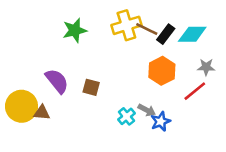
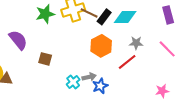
green star: (75, 30) -> (45, 14), moved
purple semicircle: (57, 81) -> (18, 40), moved
gray arrow: (147, 110) -> (89, 77), turned -40

